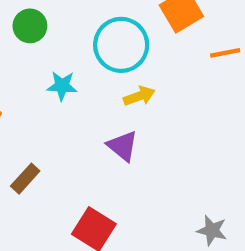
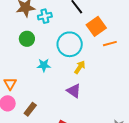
orange line: (225, 53) -> (110, 44), moved
yellow arrow: (139, 96) -> (80, 67), turned -32

